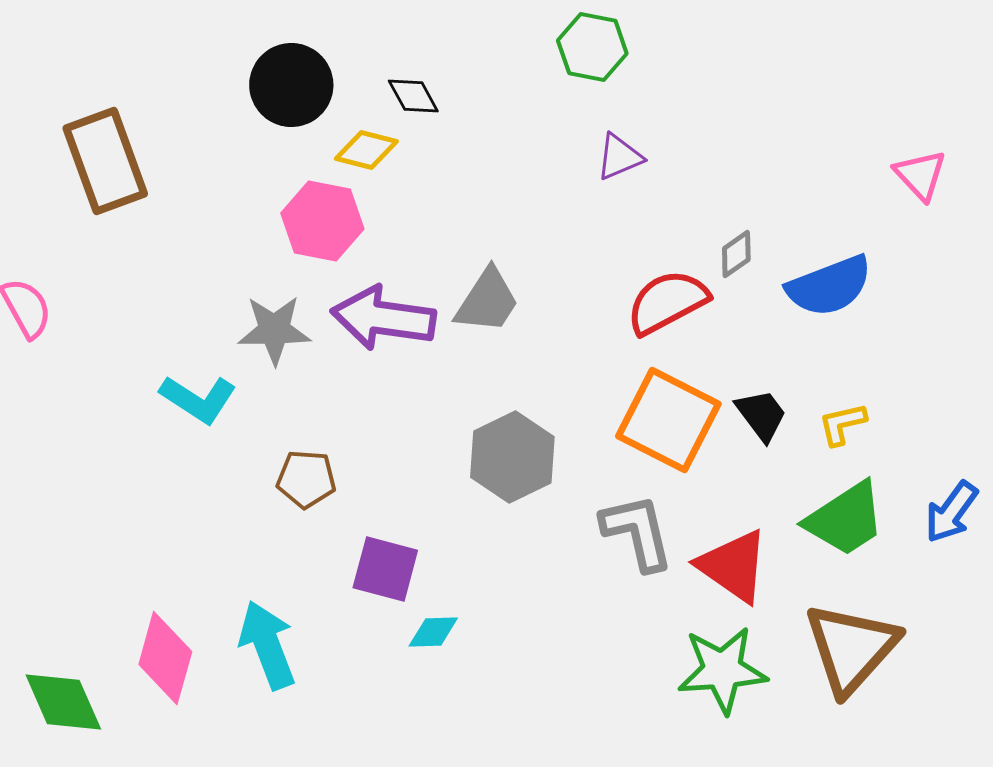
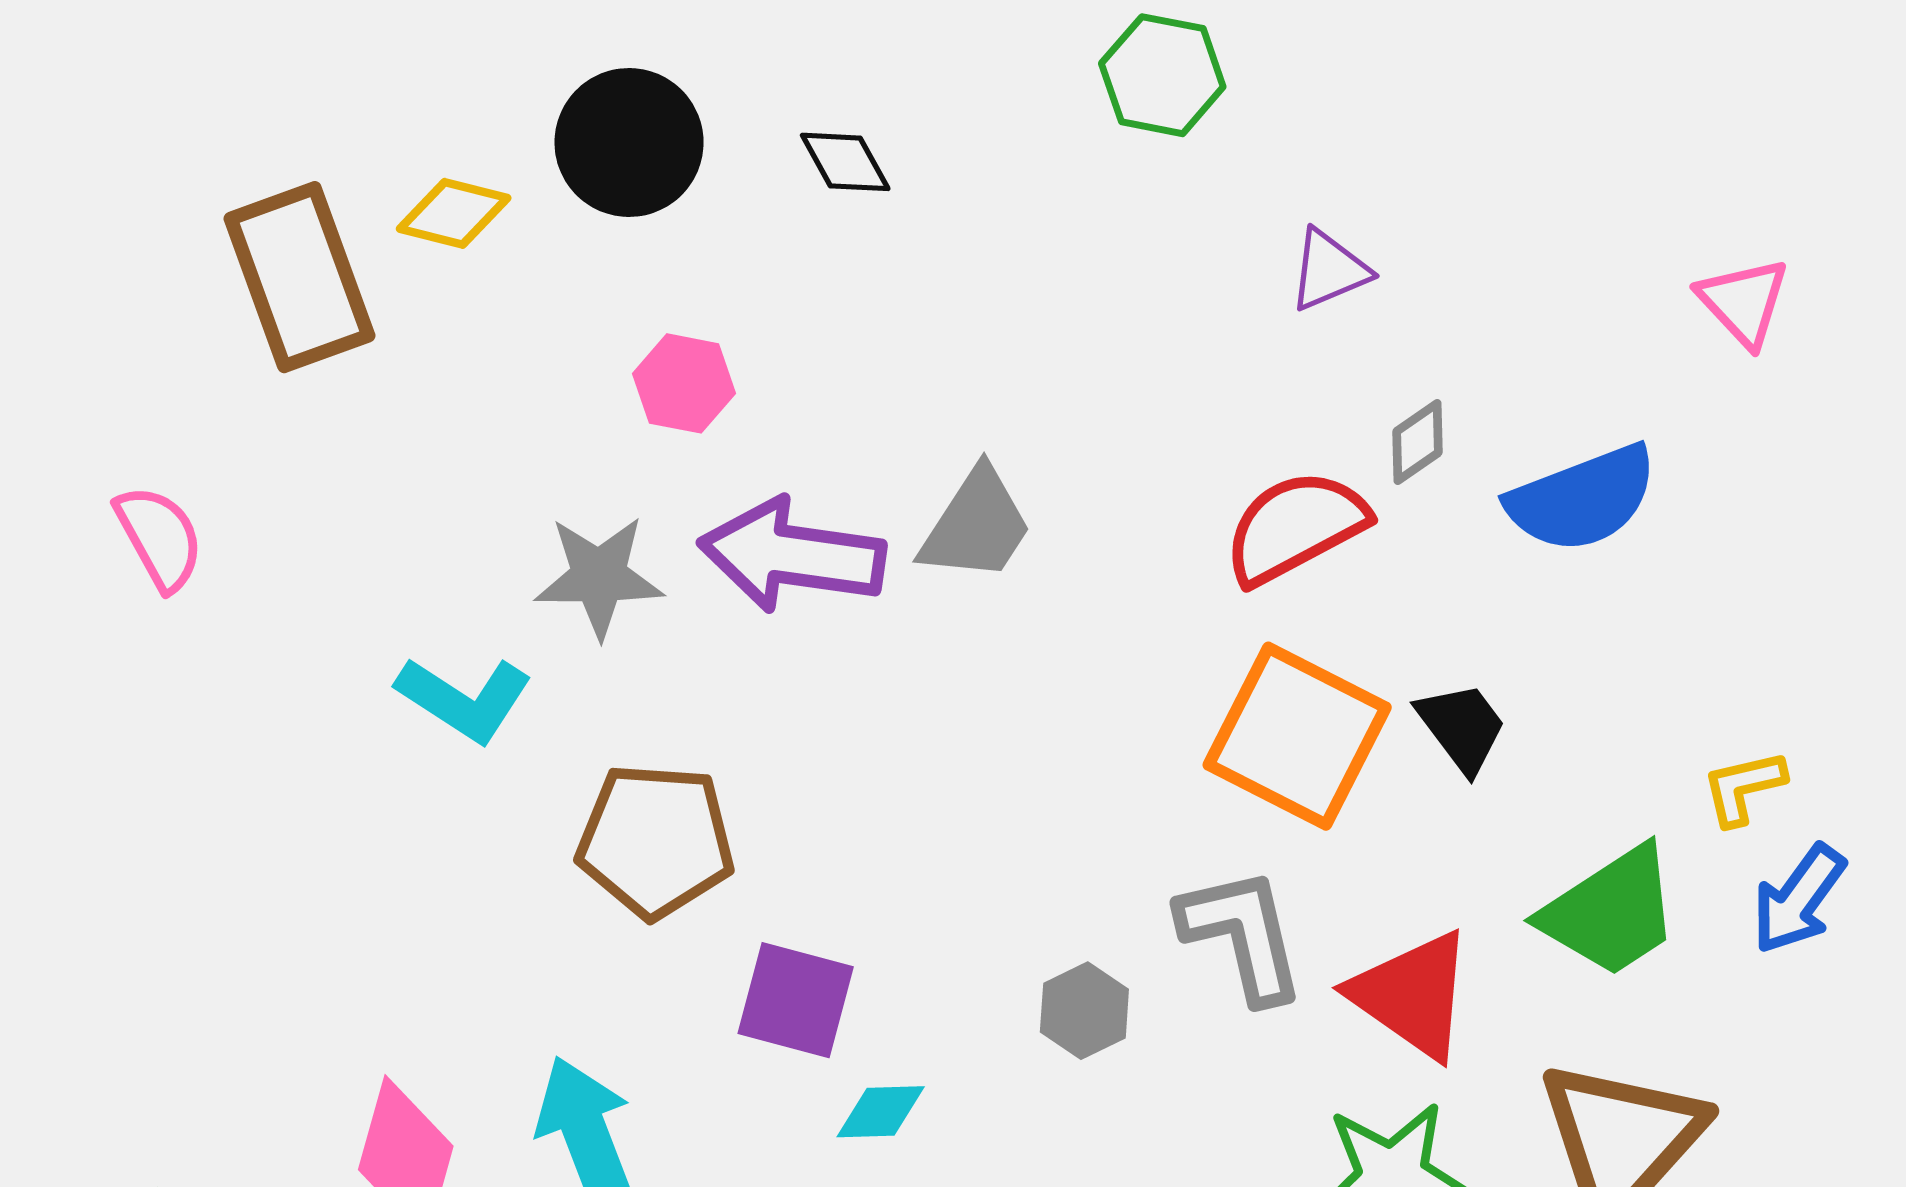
yellow diamond: (366, 150) -> (454, 213), moved
purple triangle: (619, 157) -> (1329, 270), moved
pink hexagon: (322, 221) -> (684, 383), size x0.7
yellow L-shape: (842, 424) -> (1744, 787), moved
gray hexagon: (512, 457) -> (1084, 1011), moved, size x0.6
brown pentagon: (306, 479) -> (656, 841), size x1.5

